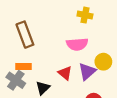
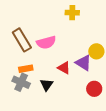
pink semicircle: (77, 44) -> (46, 42), moved
purple triangle: (87, 71) -> (83, 63), turned -36

